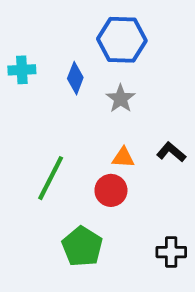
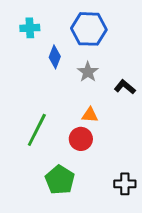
cyan cross: (22, 70) -> (30, 28), moved
black L-shape: (171, 152) -> (125, 87), moved

